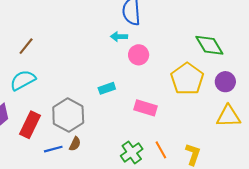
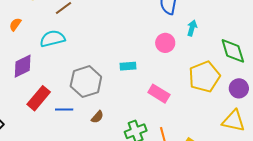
cyan arrow: (119, 37) -> (192, 28), moved, turned 91
red rectangle: (30, 125) -> (39, 98), moved
brown semicircle: (75, 144) -> (97, 117), moved

